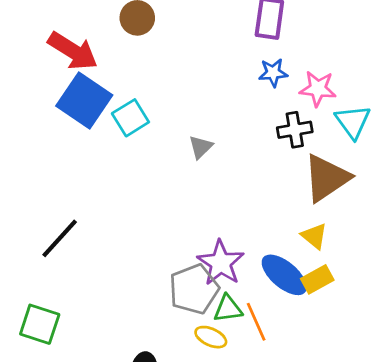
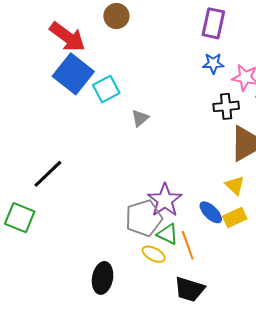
gray triangle: (201, 147) -> (140, 118), moved
blue ellipse: (284, 275) -> (211, 212), size x0.7
green triangle: (228, 309) -> (168, 234), turned 30
green square: (40, 324) -> (20, 218), moved

